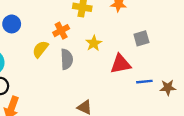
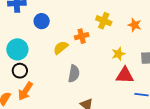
yellow star: (94, 43) -> (118, 54), moved
gray semicircle: (67, 59) -> (74, 74), moved

